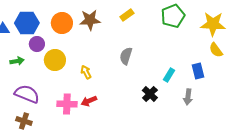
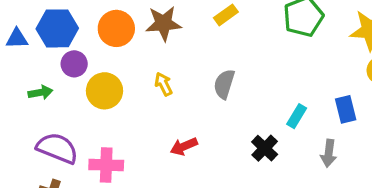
yellow arrow: (86, 72) -> (163, 84), moved
red arrow: (89, 101) -> (184, 146), moved
pink cross: (67, 104) -> (106, 165), moved

